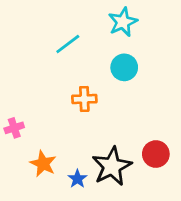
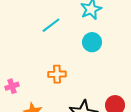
orange cross: (84, 99) -> (57, 74), moved

